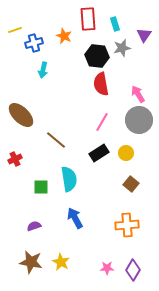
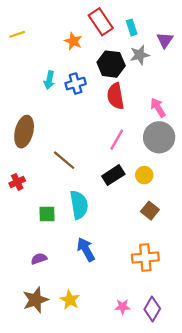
red rectangle: (88, 19) -> (101, 22), turned -30
blue cross: (34, 43) -> (76, 84), moved
brown ellipse: (21, 115) -> (24, 132), turned 60
brown star: (31, 262) -> (35, 300), turned -30

